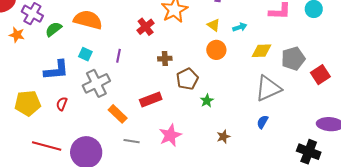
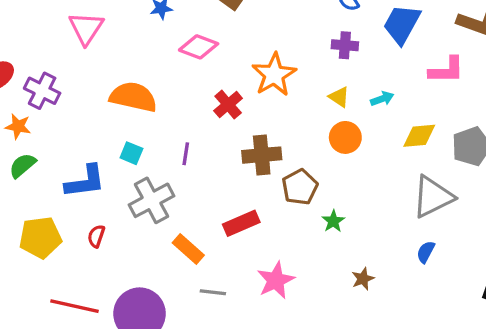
green semicircle: (54, 29) -> (22, 165), moved
brown cross: (165, 59) -> (262, 155), size x1.6

